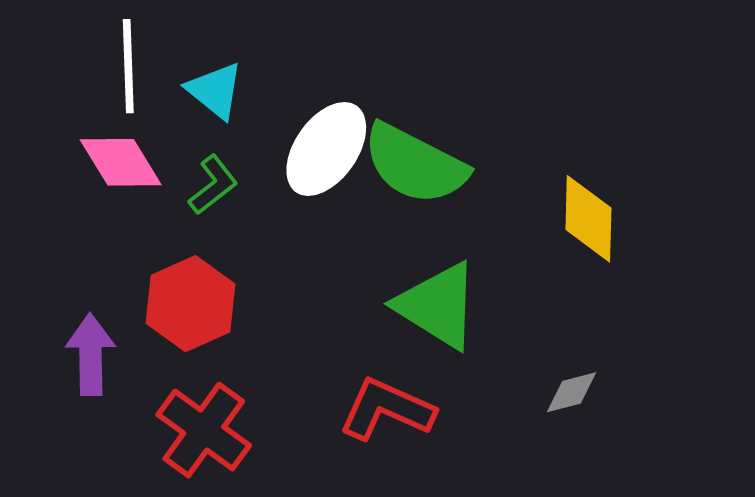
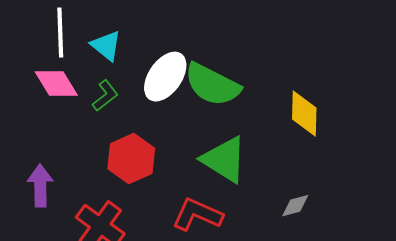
red hexagon: (190, 304) -> (131, 159), moved

